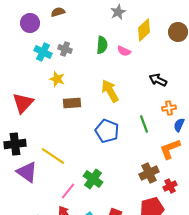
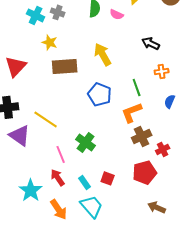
brown rectangle: (72, 103) -> (65, 66), size x1.4
blue semicircle: (179, 125) -> (170, 101), moved
orange L-shape: (170, 149) -> (132, 112), moved
pink line: (68, 191) -> (61, 154), turned -60

